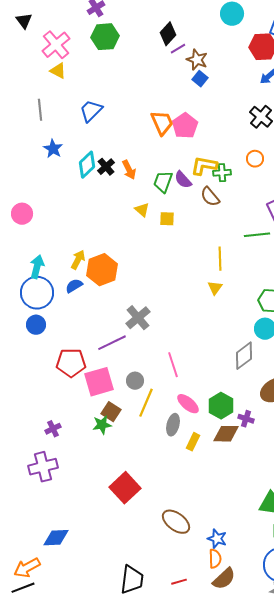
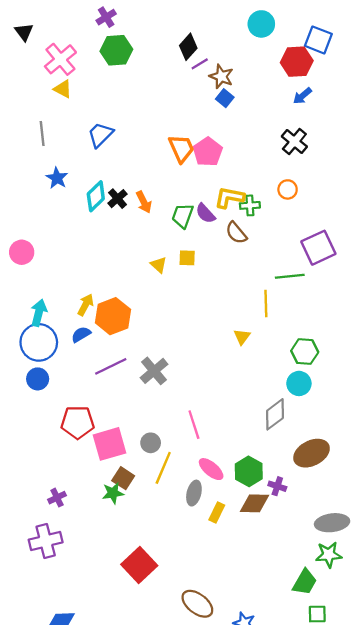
yellow triangle: (142, 210) -> (159, 265), moved
yellow line: (220, 259) -> (266, 304), moved
purple line: (112, 343) -> (111, 366), moved

